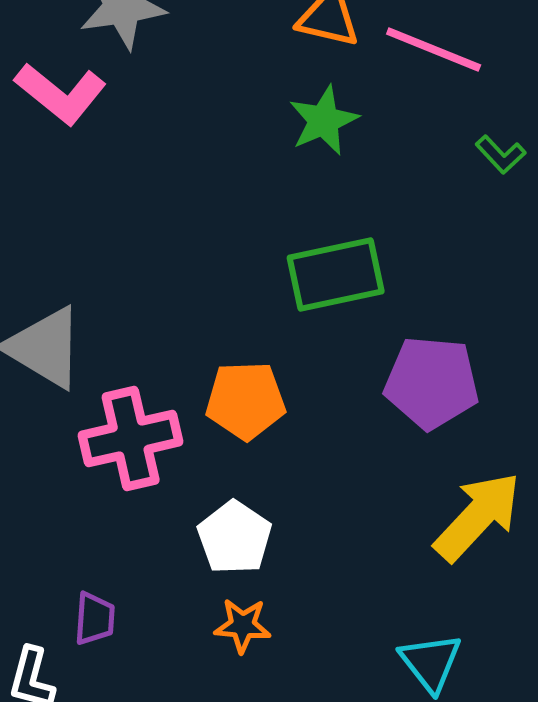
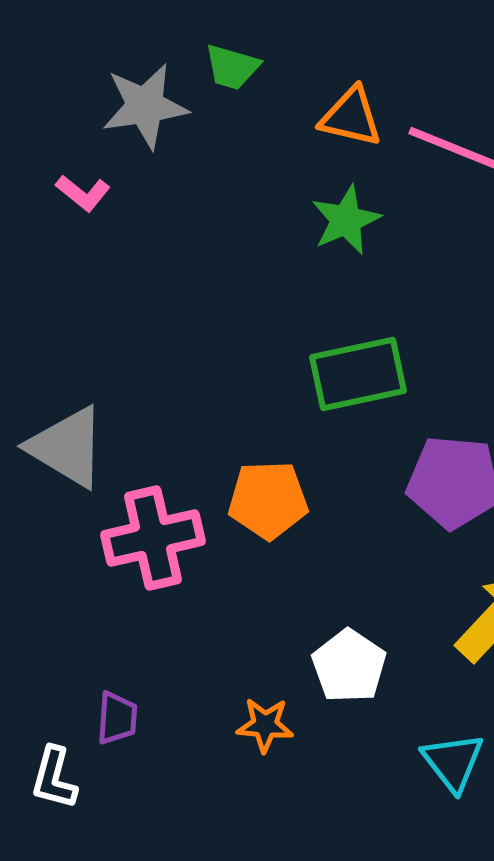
pink L-shape: (61, 94) -> (83, 193), size x0.6
white pentagon: (235, 538) -> (349, 666), moved

